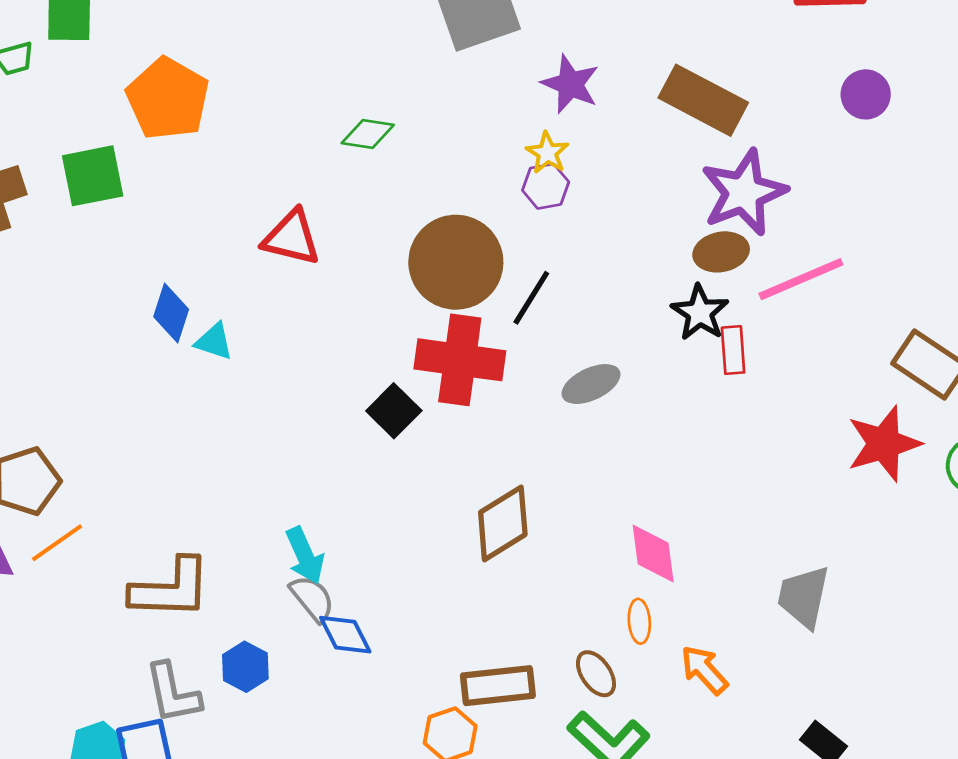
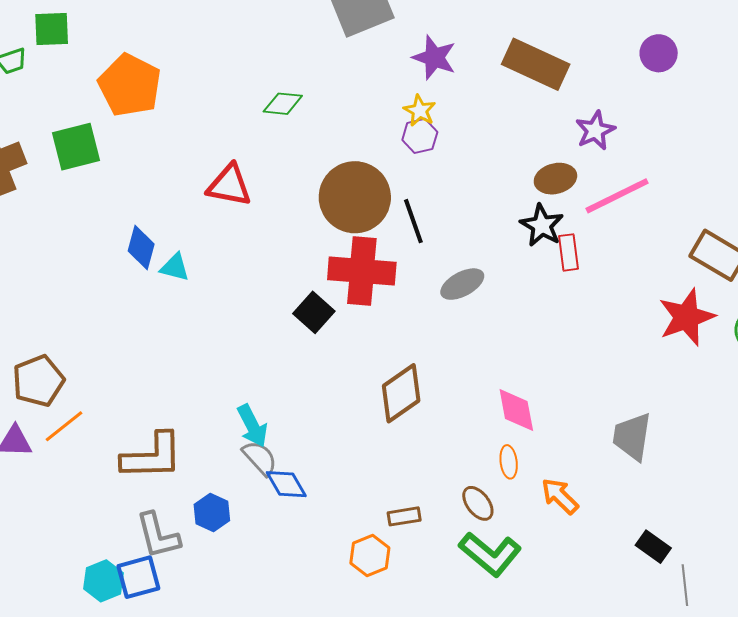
purple star: (744, 192) -> (595, 131), moved, size x0.6
black line: (531, 298) -> (413, 221), turned -48
brown rectangle: (498, 686) -> (404, 516), size x0.6

